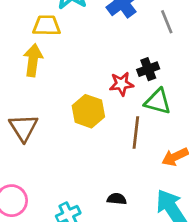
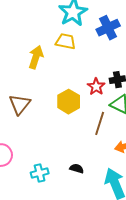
yellow trapezoid: (47, 26) -> (66, 41), moved
red star: (121, 84) -> (96, 87), turned 30

